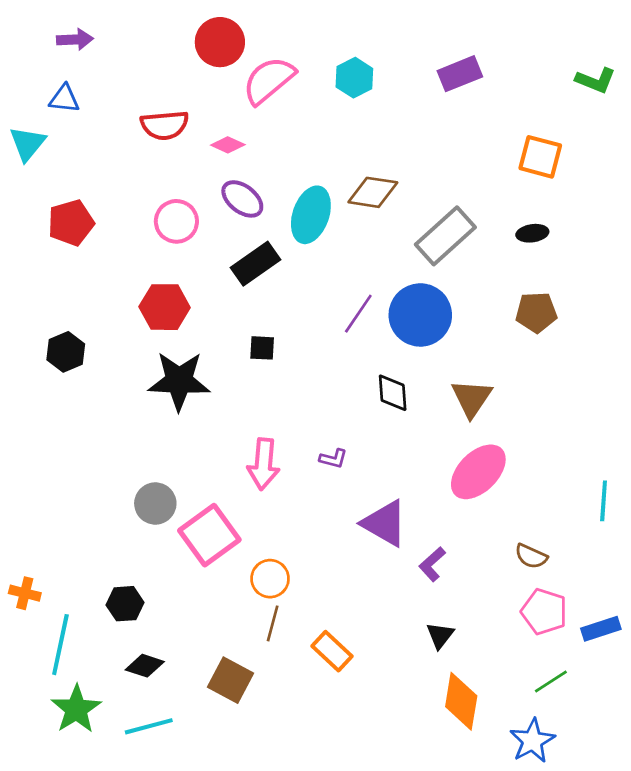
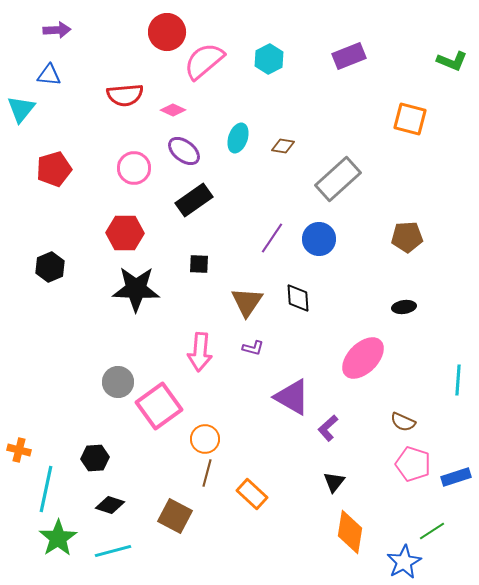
brown diamond: (373, 192) -> (283, 146), size x0.6
cyan ellipse: (311, 215) -> (238, 138), moved, size x0.7
black ellipse: (532, 233) -> (404, 307), moved
blue circle: (420, 315) -> (319, 239), size x0.7
brown triangle: (472, 398) -> (247, 302), moved
green line: (551, 681) -> (432, 531), moved

